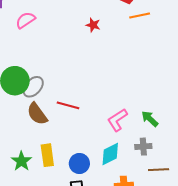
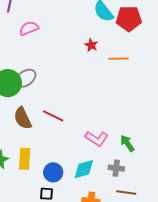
orange line: (140, 15) -> (119, 59), moved
gray ellipse: (33, 87) -> (26, 78), moved
pink L-shape: (117, 120) -> (97, 138), turned -125

